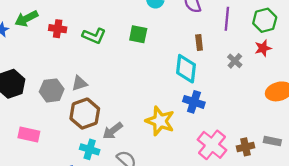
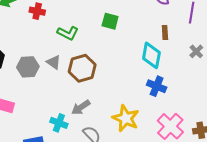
green L-shape: (94, 36) -> (68, 33), moved
gray triangle: (79, 83) -> (54, 62), turned 49
brown hexagon: (85, 114) -> (82, 68), moved
yellow star: (160, 121) -> (126, 118), moved

